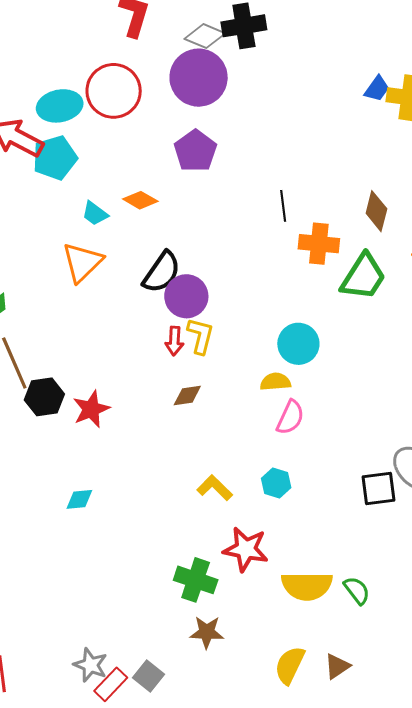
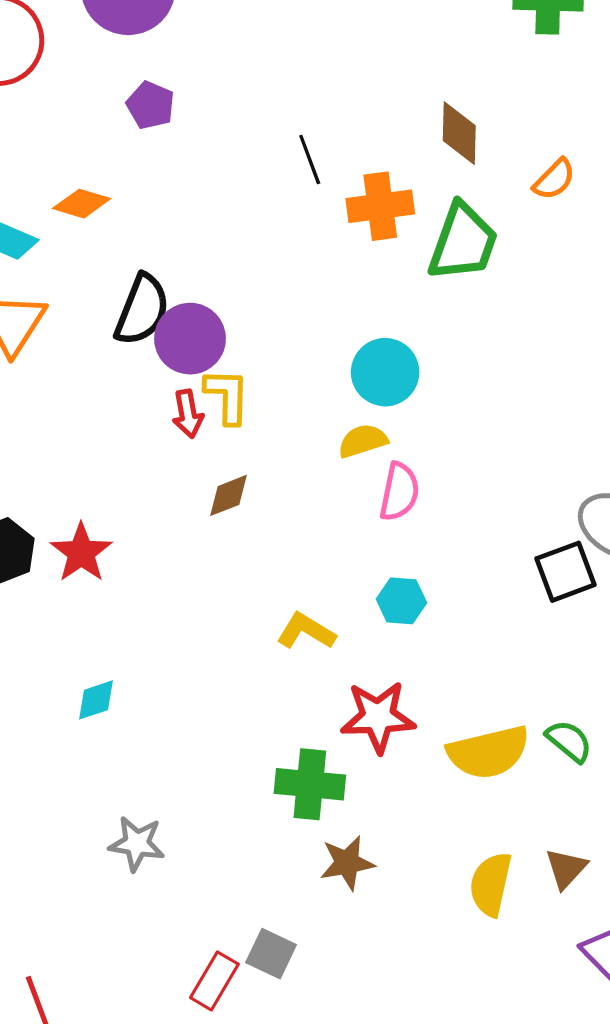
purple pentagon: (195, 151) -> (150, 105), size x0.7
gray star: (90, 665) -> (137, 844), moved

